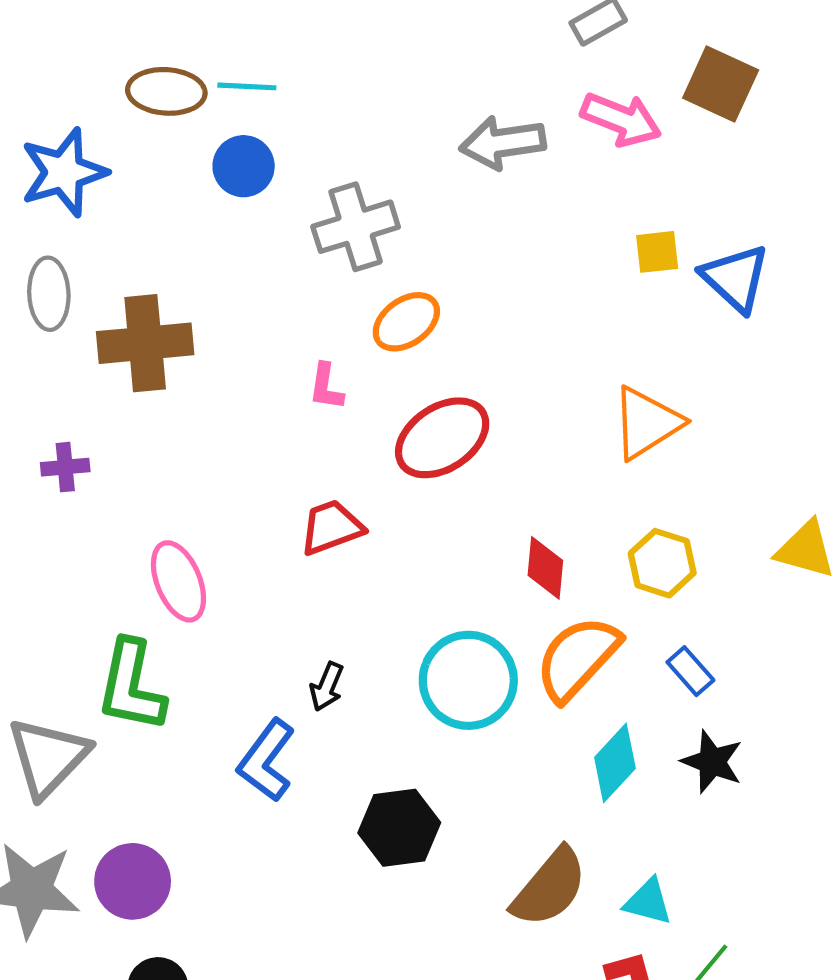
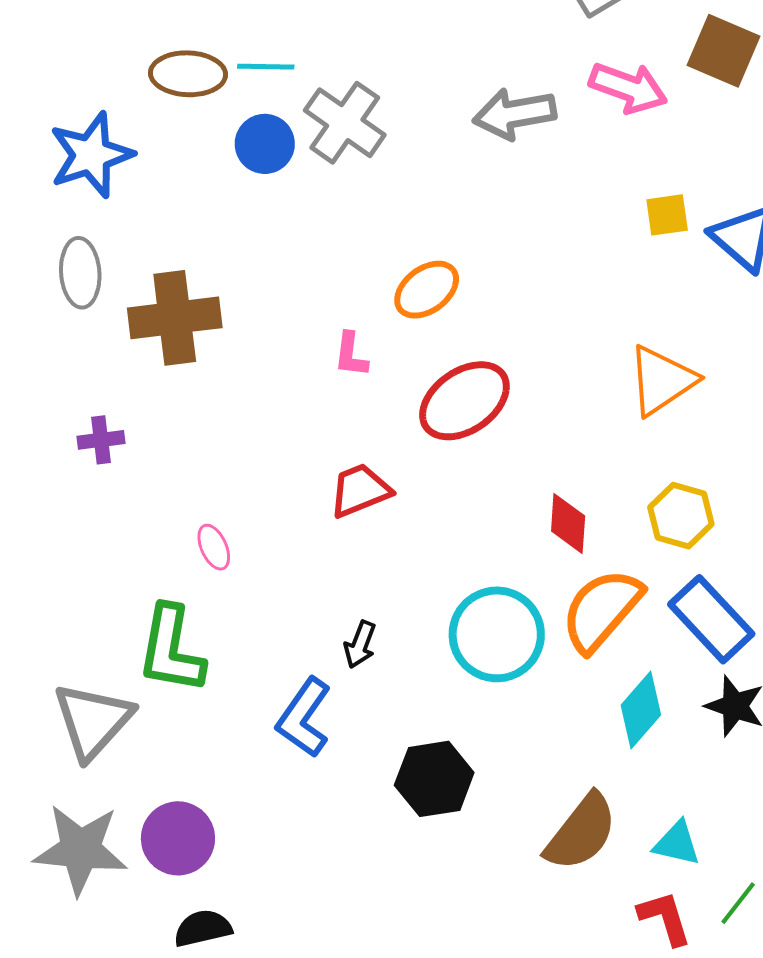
gray cross: (356, 227) -> (345, 123), moved, turned -36
pink ellipse: (178, 581) -> (214, 547), size x0.6
blue rectangle: (690, 671) -> (711, 619), size x1.8

